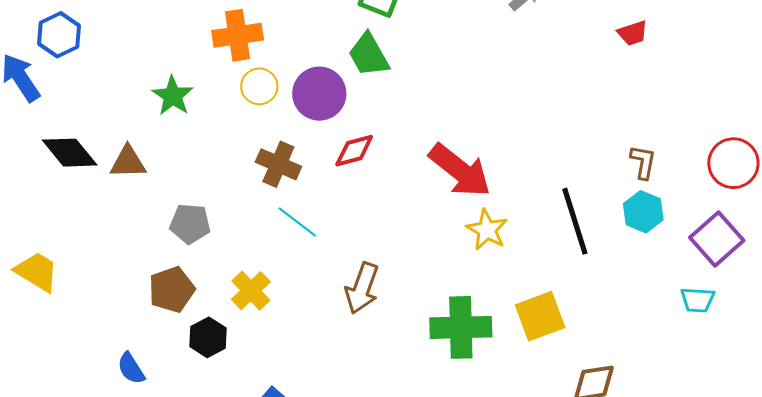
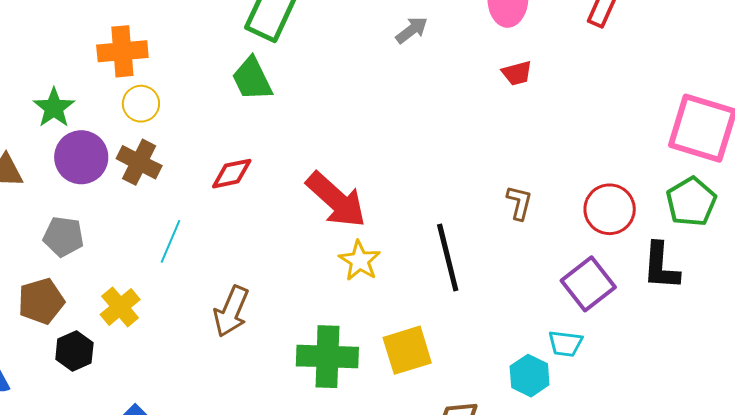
purple circle: (319, 94) -> (81, 157), moved
brown cross: (278, 164) -> (139, 162), moved
cyan hexagon: (643, 212) -> (530, 376), moved
cyan line: (297, 222) -> (171, 241), turned 72

